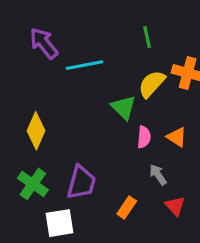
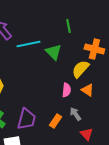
yellow semicircle: (152, 84) -> (80, 69), moved
green triangle: (124, 107) -> (53, 52), moved
orange rectangle: (127, 207) -> (55, 121), moved

